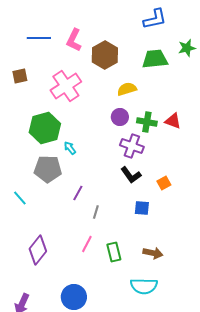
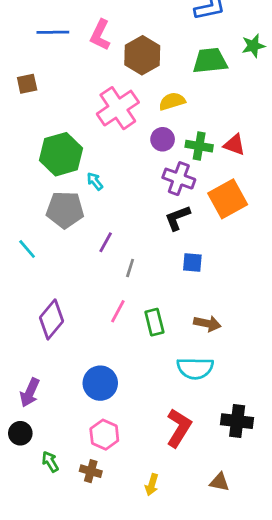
pink cross: (66, 86) -> (118, 108), moved
black L-shape: (131, 175) -> (177, 218), turned 105
orange square: (164, 183) -> (228, 199), moved, size x2.0

